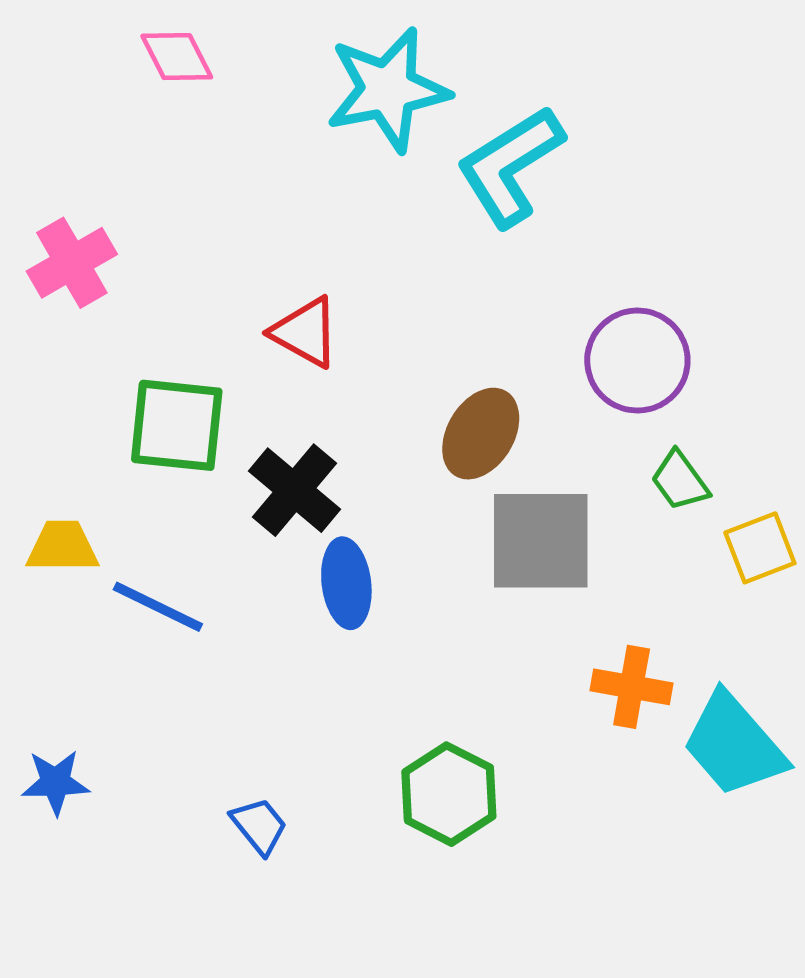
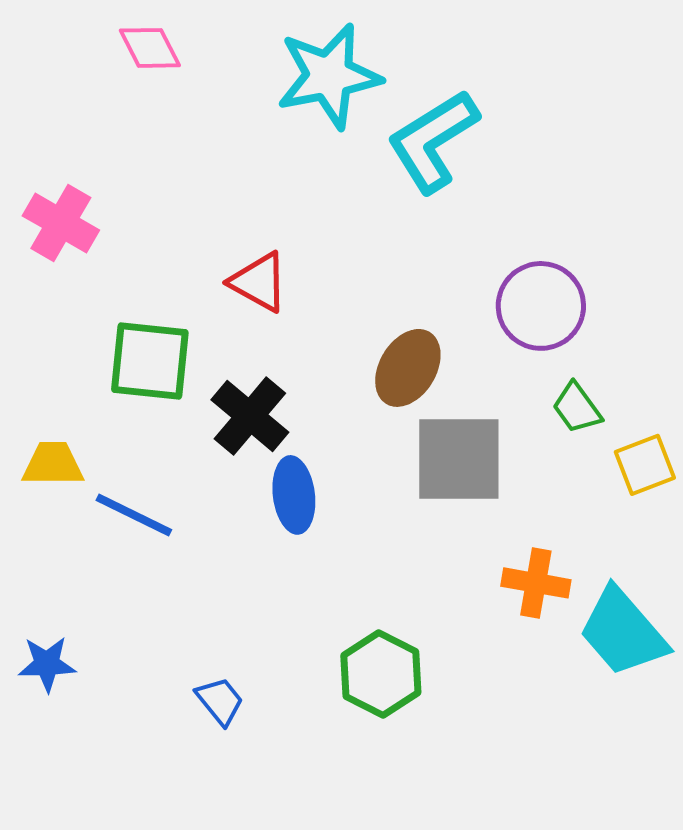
pink cross: (72, 263) -> (61, 223), turned -30

